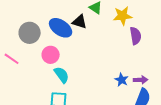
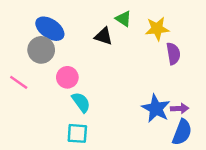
blue ellipse: (61, 28) -> (50, 29), moved
blue star: (122, 80) -> (156, 108), size x1.6

